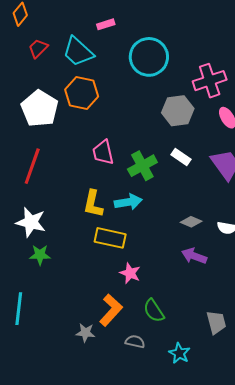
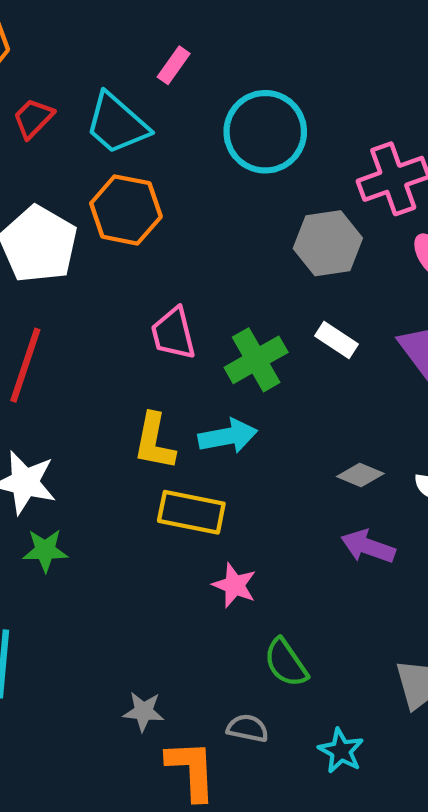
pink rectangle: (106, 24) -> (174, 65), turned -36
orange L-shape: (111, 310) -> (191, 770), moved, turned -44

